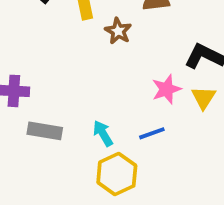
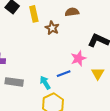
yellow triangle: (203, 98) -> (98, 73), moved
blue line: (152, 133) -> (64, 74), moved

